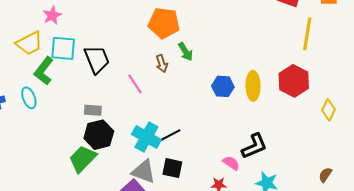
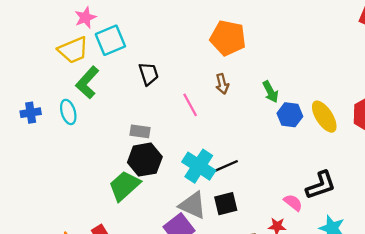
pink star: (52, 15) -> (85, 18), moved
cyan square: (63, 48) -> (110, 40), moved, turned -32
green arrow: (185, 52) -> (270, 92), moved
black trapezoid: (97, 59) -> (149, 74), size x0.7
yellow ellipse: (253, 86) -> (324, 117), turned -36
black square: (172, 168) -> (226, 204), turned -30

